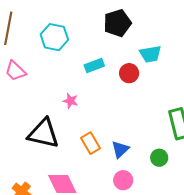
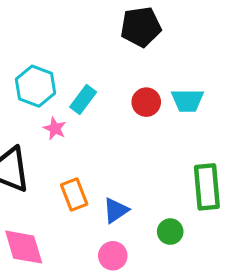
cyan hexagon: (54, 37) -> (36, 86), moved
cyan trapezoid: (150, 54) -> (187, 100), moved
cyan rectangle: (94, 65) -> (83, 99), moved, turned -42

